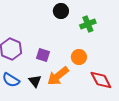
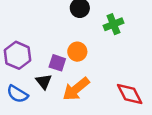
orange circle: (79, 57) -> (77, 52), moved
black triangle: (35, 81) -> (44, 82), moved

